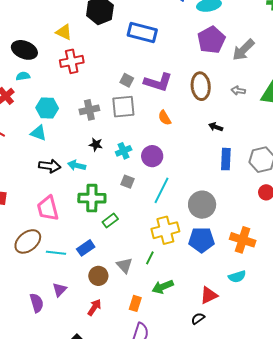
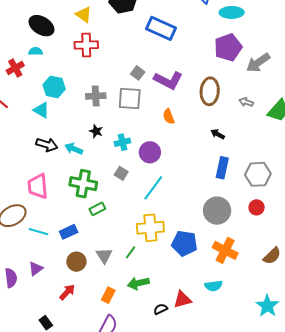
gray circle: (202, 205) -> (217, 211), moved
black semicircle: (198, 318) -> (161, 309), moved

